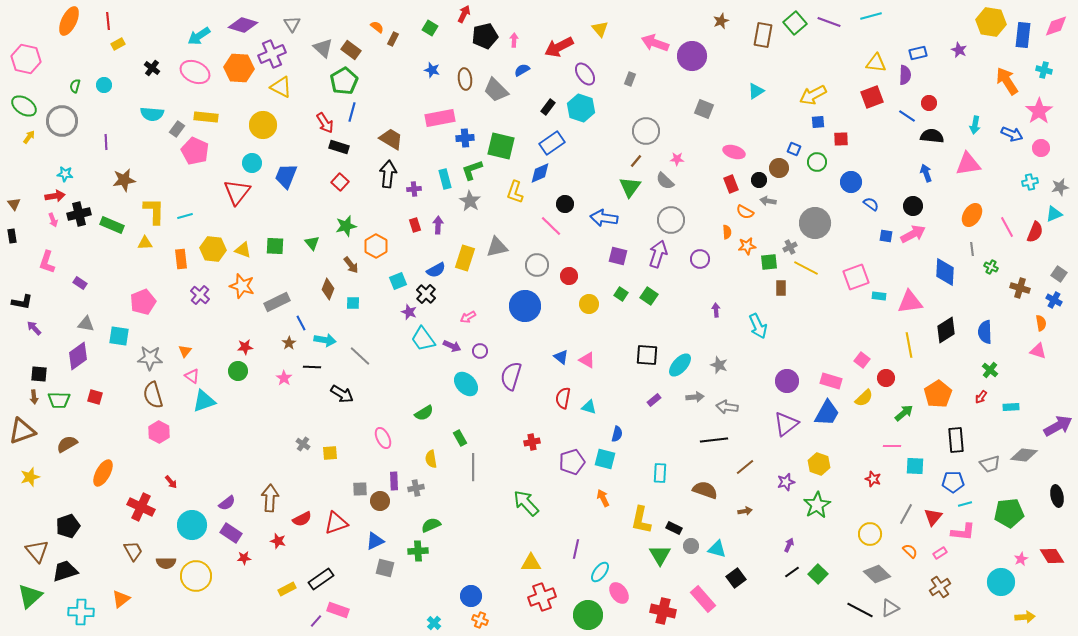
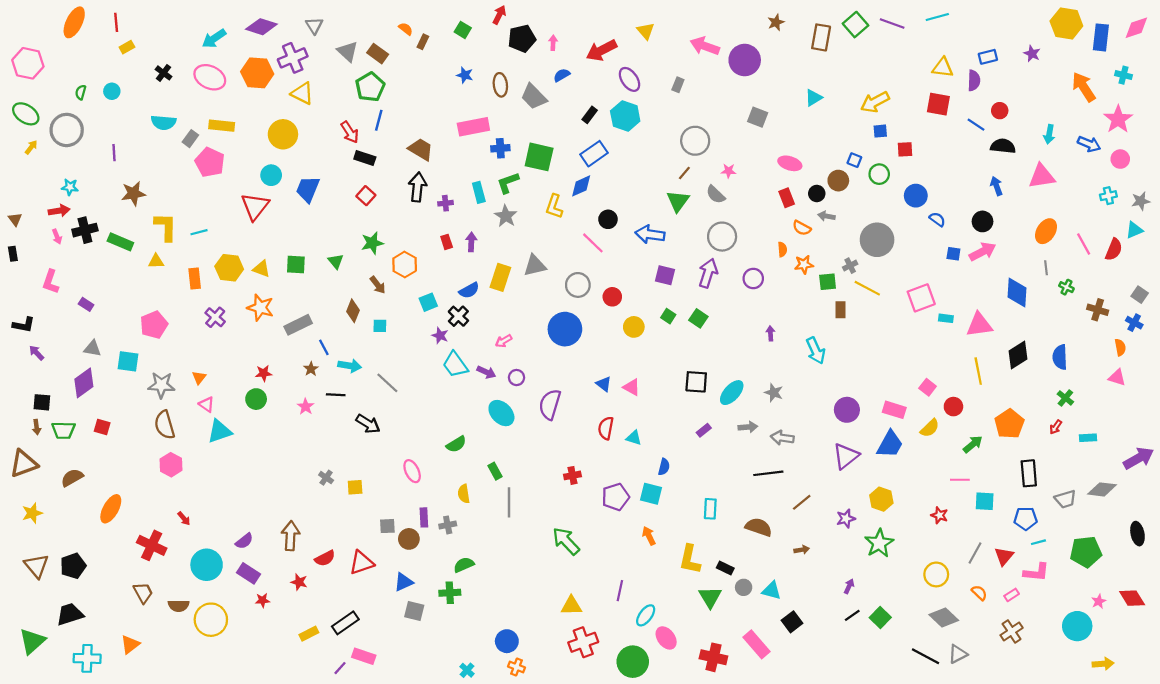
red square: (872, 97) -> (938, 104), turned 30
brown triangle: (37, 551) -> (37, 566), moved

